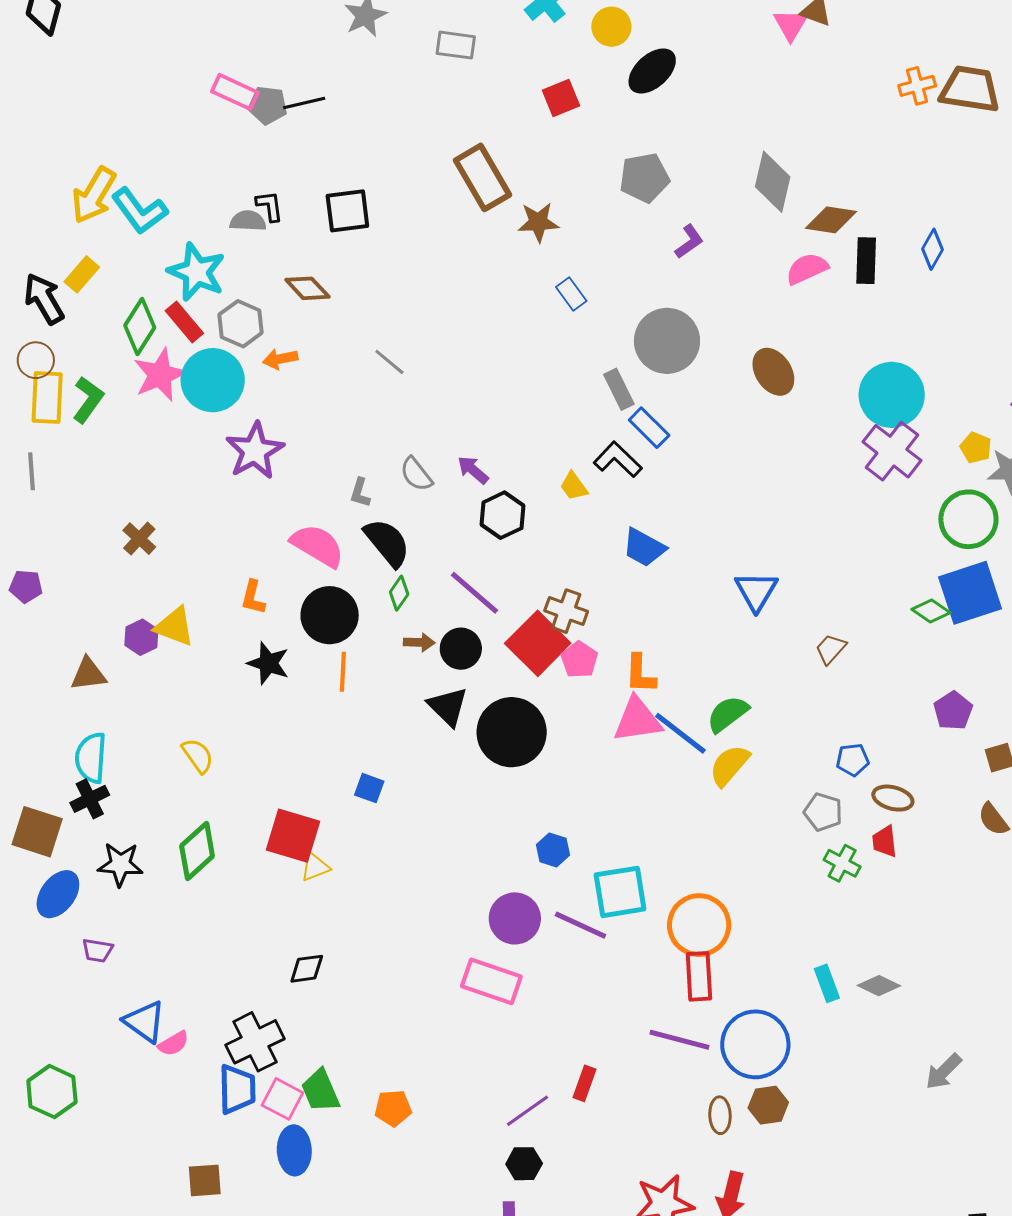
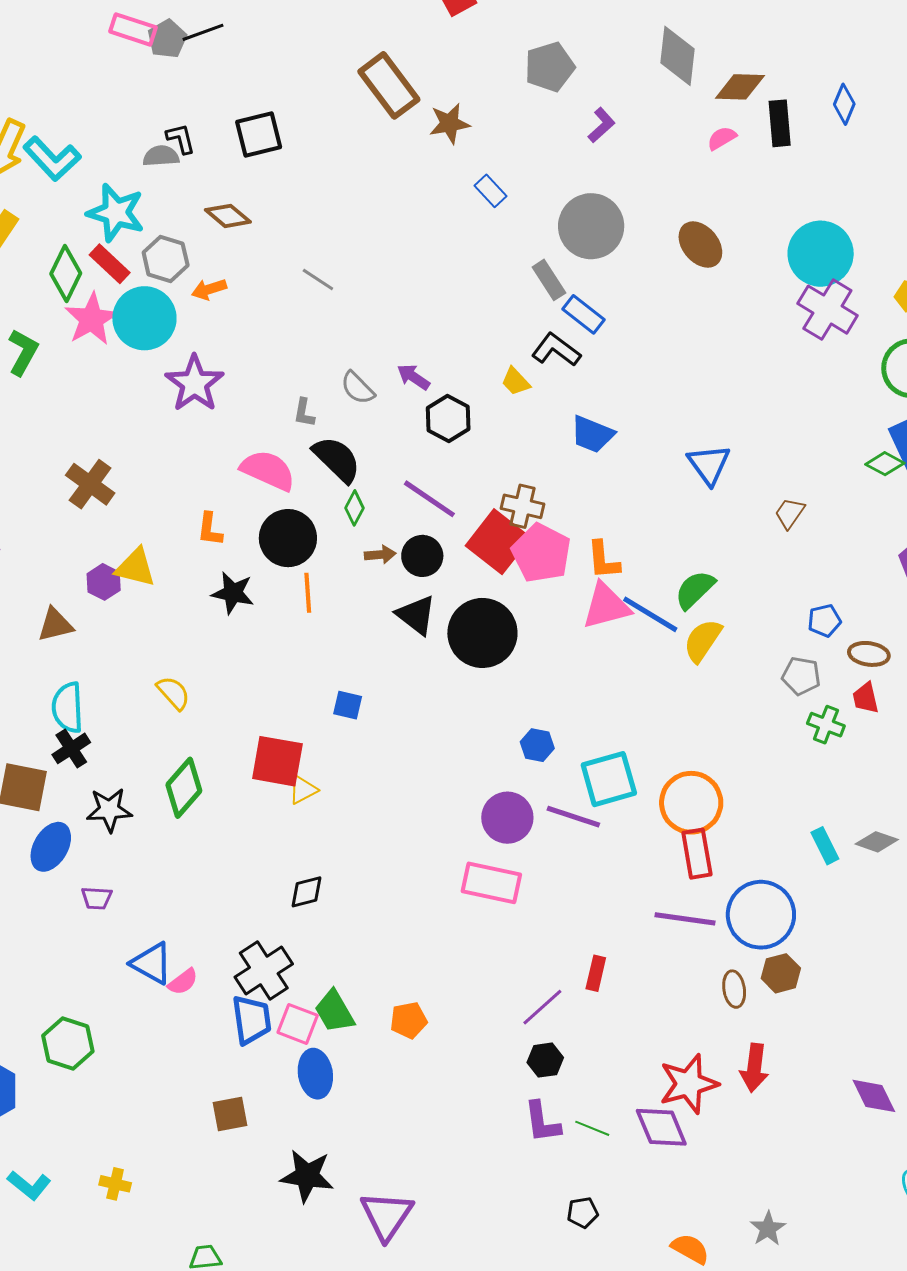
gray pentagon: (268, 105) -> (167, 39), turned -30
pink semicircle: (807, 269) -> (722, 138), size x0.7
brown cross: (139, 539) -> (90, 484), size x1.4
pink pentagon: (579, 660) -> (541, 553), size x1.6

